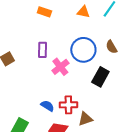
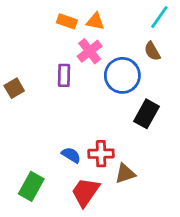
orange triangle: (83, 12) -> (95, 21), moved
brown semicircle: (111, 47) -> (152, 51), moved
pink cross: (60, 67) -> (90, 51), moved

